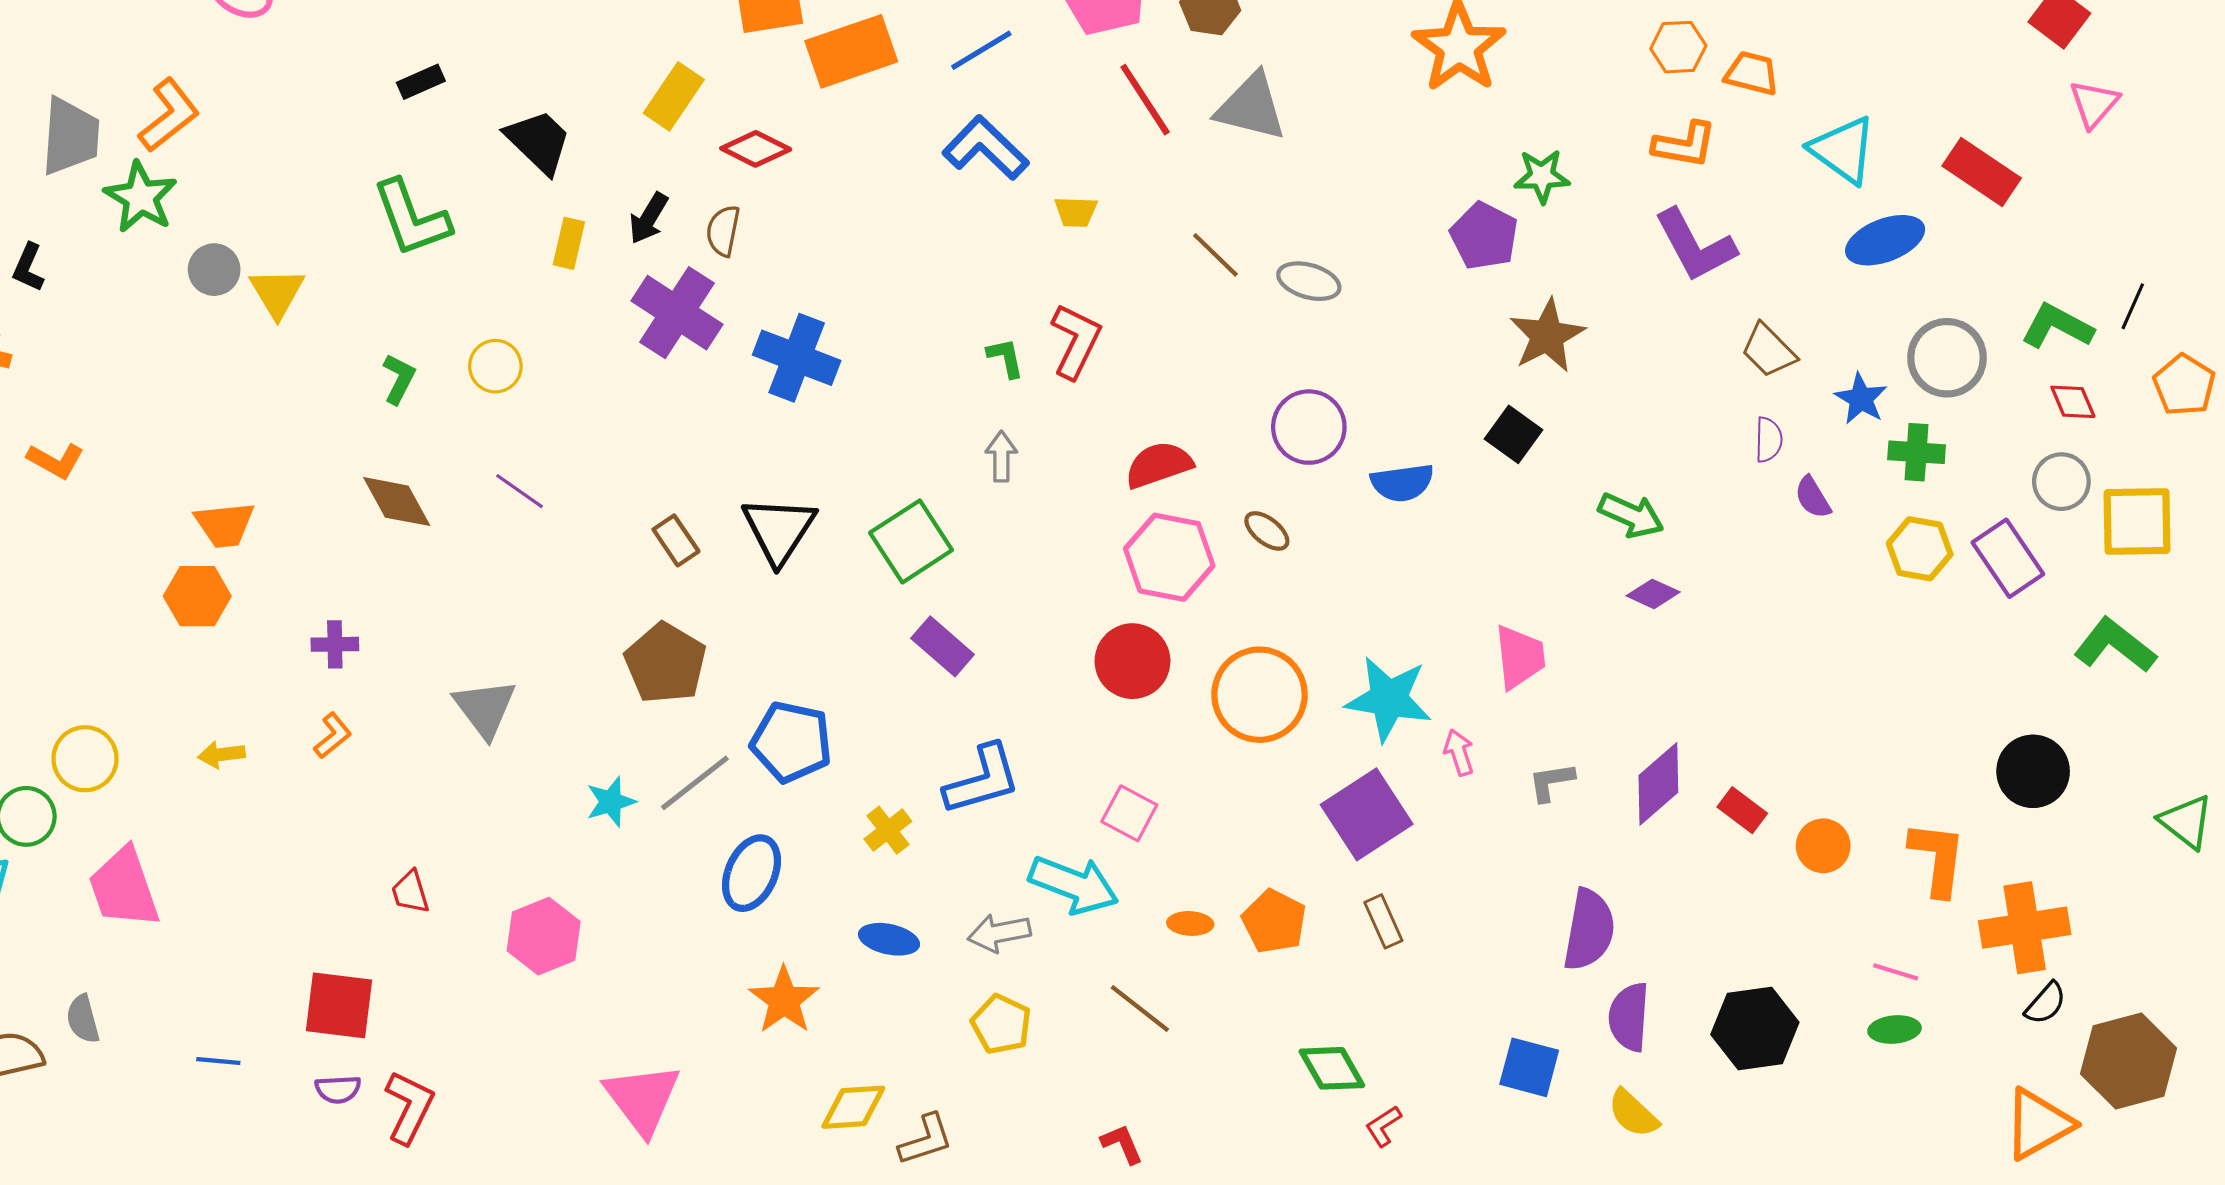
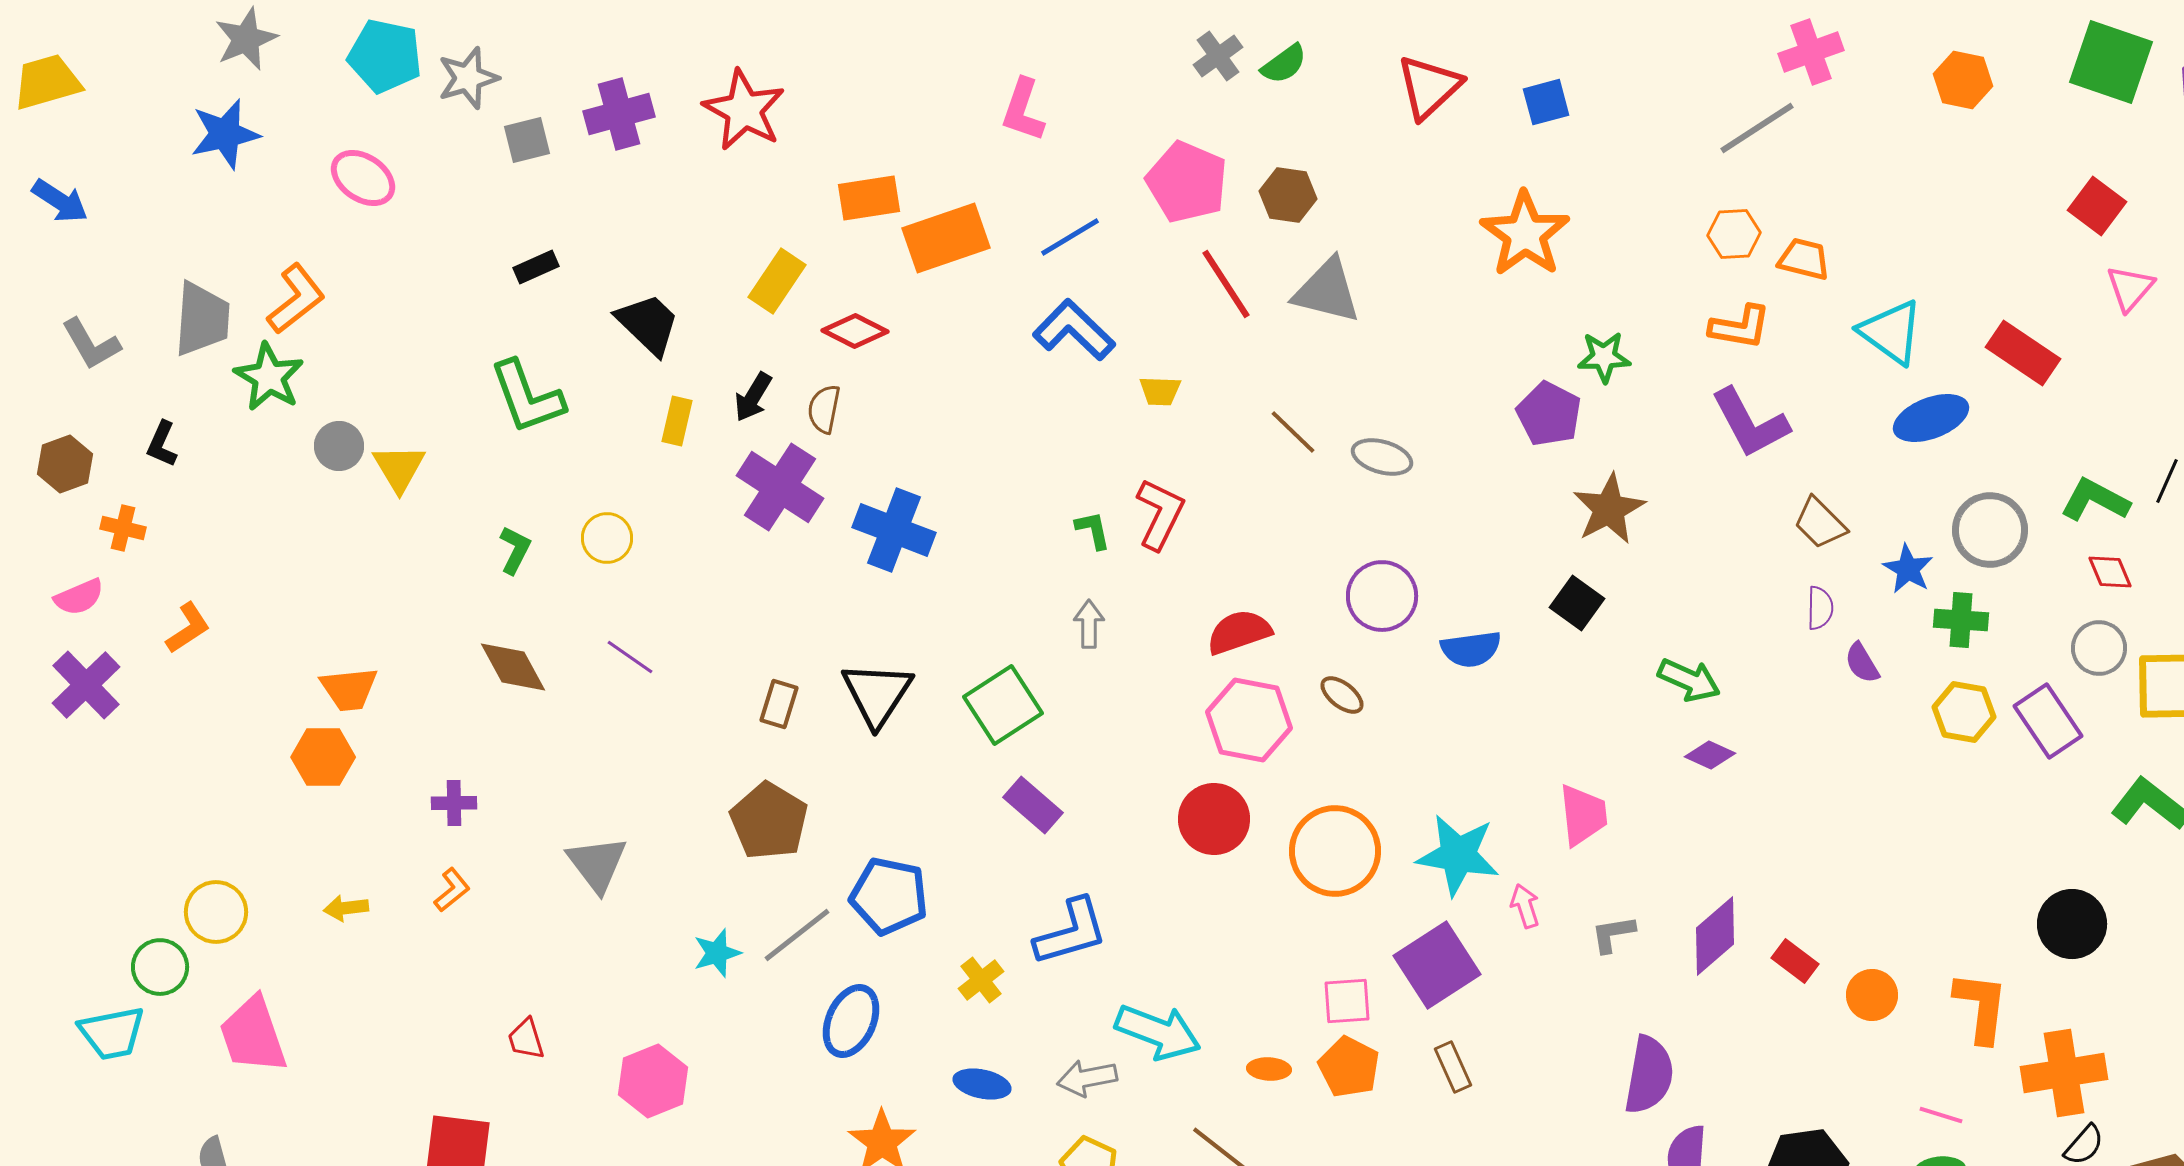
orange L-shape: (56, 461) -> (188, 628), turned -62
brown rectangle: (676, 540) -> (779, 704), turned 51
pink square: (1129, 813) -> (1347, 1001), moved, turned -32

